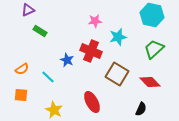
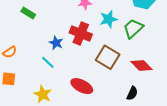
green trapezoid: (154, 49) -> (133, 28), moved
cyan line: (48, 77) -> (48, 62), moved
red ellipse: (92, 102) -> (82, 86), turned -35

